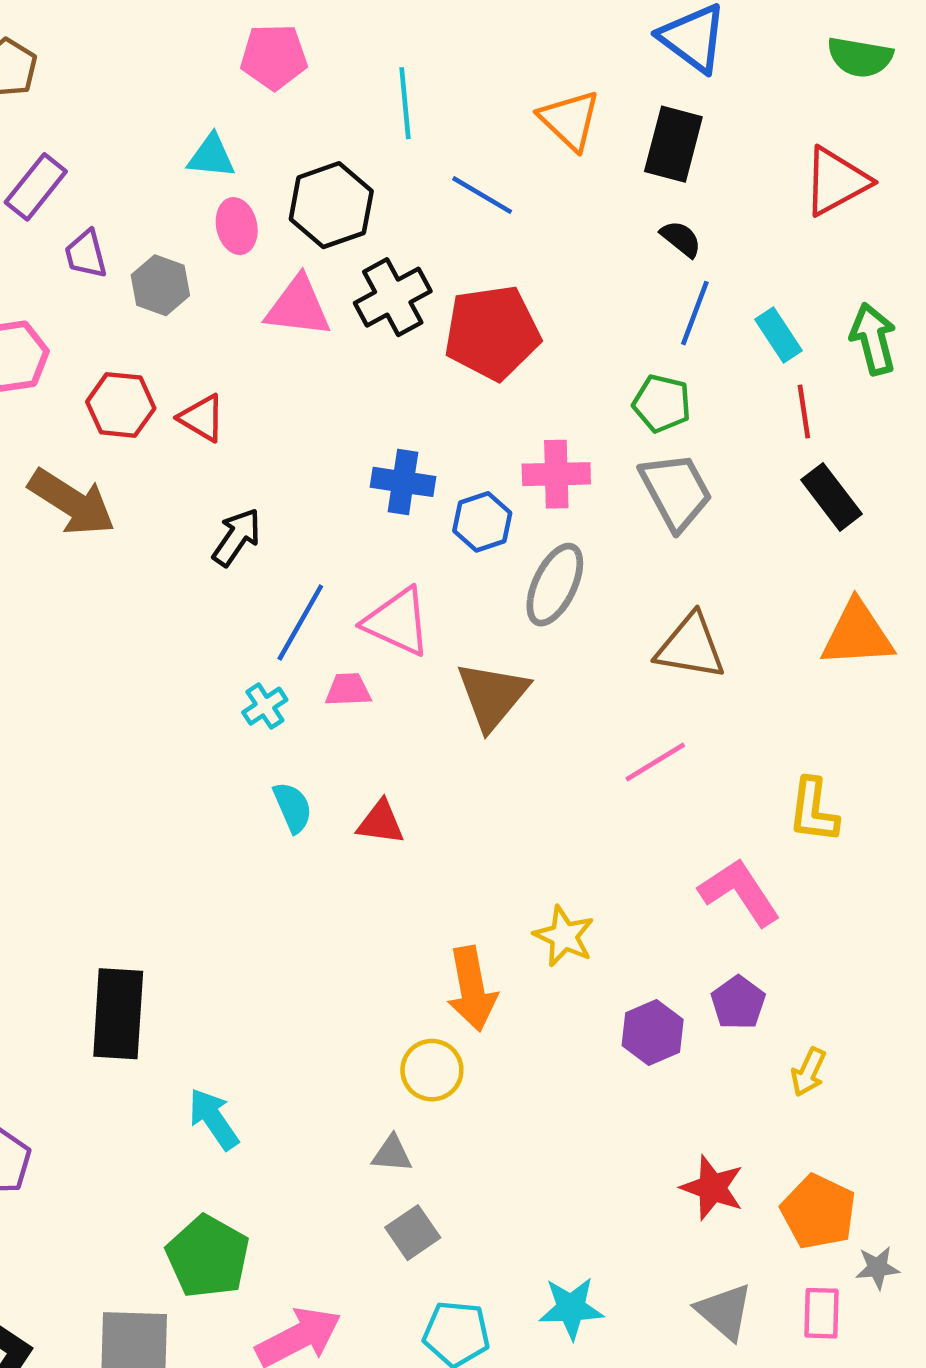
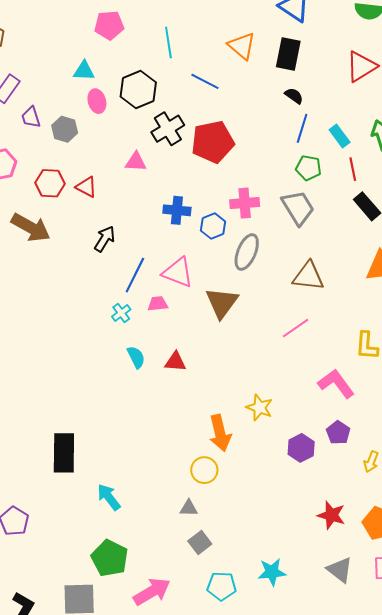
pink triangle: (298, 307) -> (136, 162), moved, size x0.7
green pentagon: (662, 403) -> (309, 168), moved

